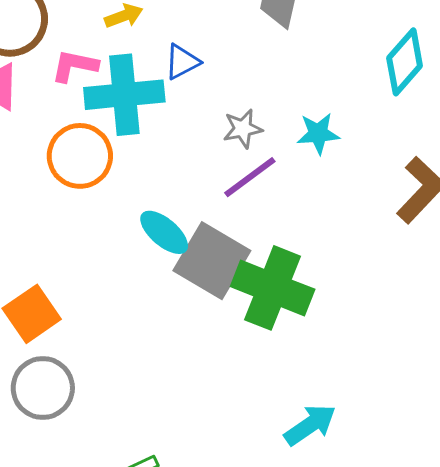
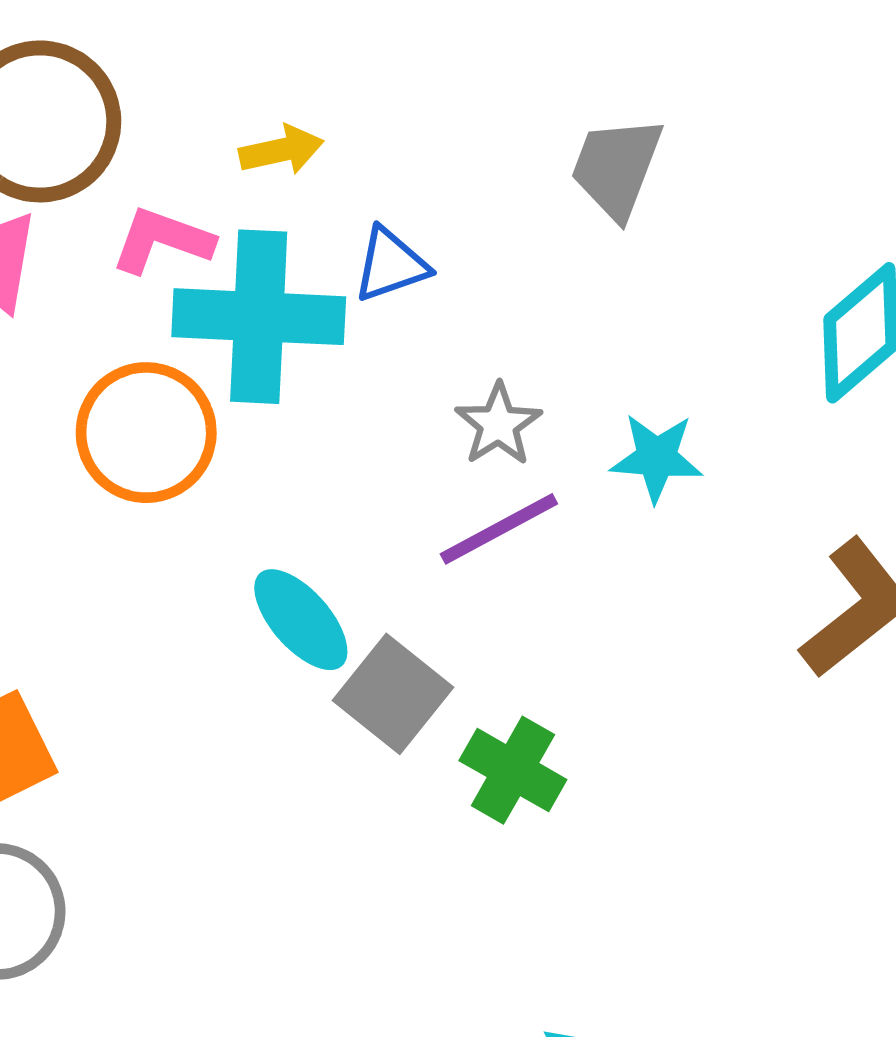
gray star: (243, 129) -> (498, 424), turned -30
gray square: (212, 261) -> (393, 694), size x0.7
green cross: (273, 288) -> (513, 770), size x0.6

